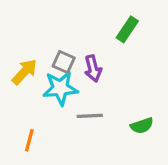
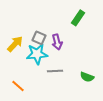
green semicircle: (142, 126) -> (87, 77), turned 40
orange line: (29, 140) -> (18, 86), turned -64

